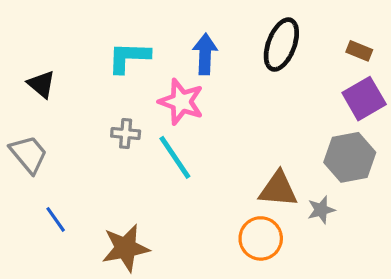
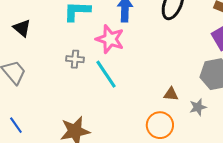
brown triangle: (278, 189) -> (171, 94), size x0.6
blue line: (56, 219) -> (16, 125), moved

